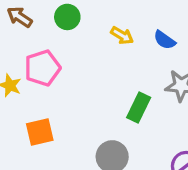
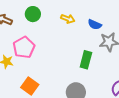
blue semicircle: (165, 40) -> (95, 24), moved
orange square: (40, 132) -> (30, 86), turned -30

